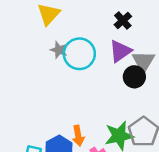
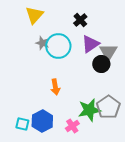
black cross: (123, 21) -> (80, 20), moved
orange arrow: (78, 136) -> (55, 87), moved

